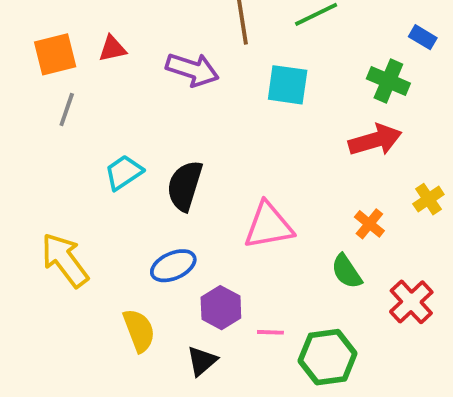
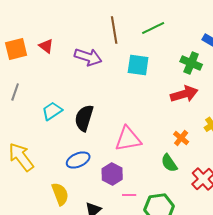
red triangle: (112, 49) -> (46, 46), turned 49
gray line: (67, 110) -> (15, 92), moved
purple hexagon: (221, 308) -> (112, 174), moved

